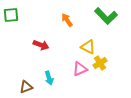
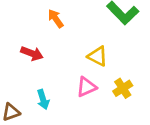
orange arrow: (67, 20) -> (56, 19), moved
yellow cross: (100, 63) -> (123, 88), moved

